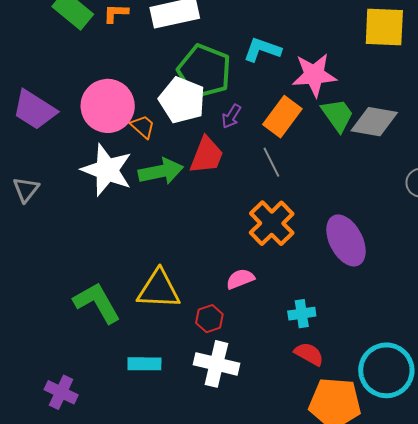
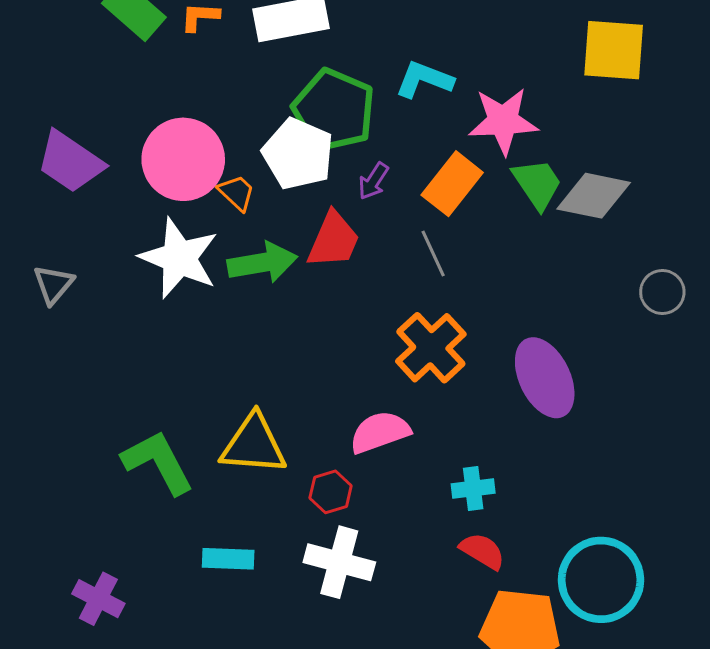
pink semicircle: (240, 279) -> (380, 432), size x1.4

